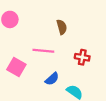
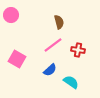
pink line: (43, 51) -> (53, 45), moved, turned -42

